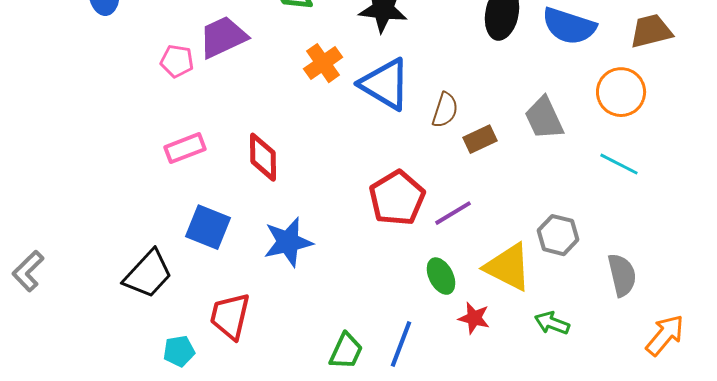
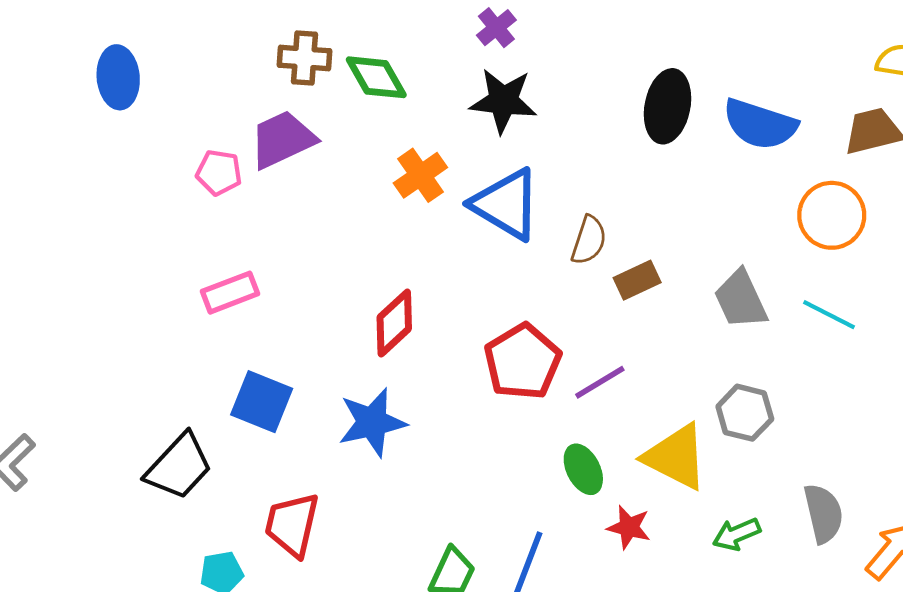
gray trapezoid: (544, 118) -> (741, 300), moved
red diamond: (263, 157) -> (394, 323), moved, turned 48
gray semicircle: (622, 275) -> (823, 513), moved
green arrow: (552, 323) -> (737, 534), turned -44

